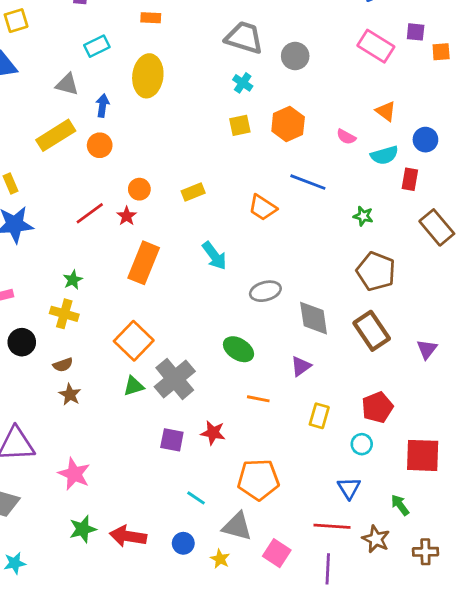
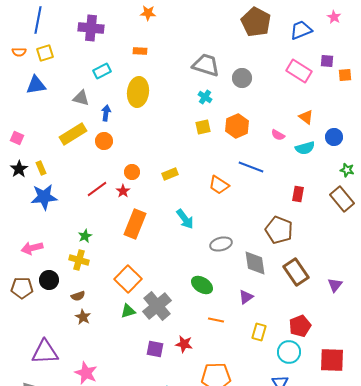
red rectangle: (410, 179) -> (298, 194), moved
green star: (363, 216) -> (347, 170), moved
brown pentagon: (376, 271) -> (279, 230), moved
cyan circle: (362, 444) -> (289, 352), size x1.5

